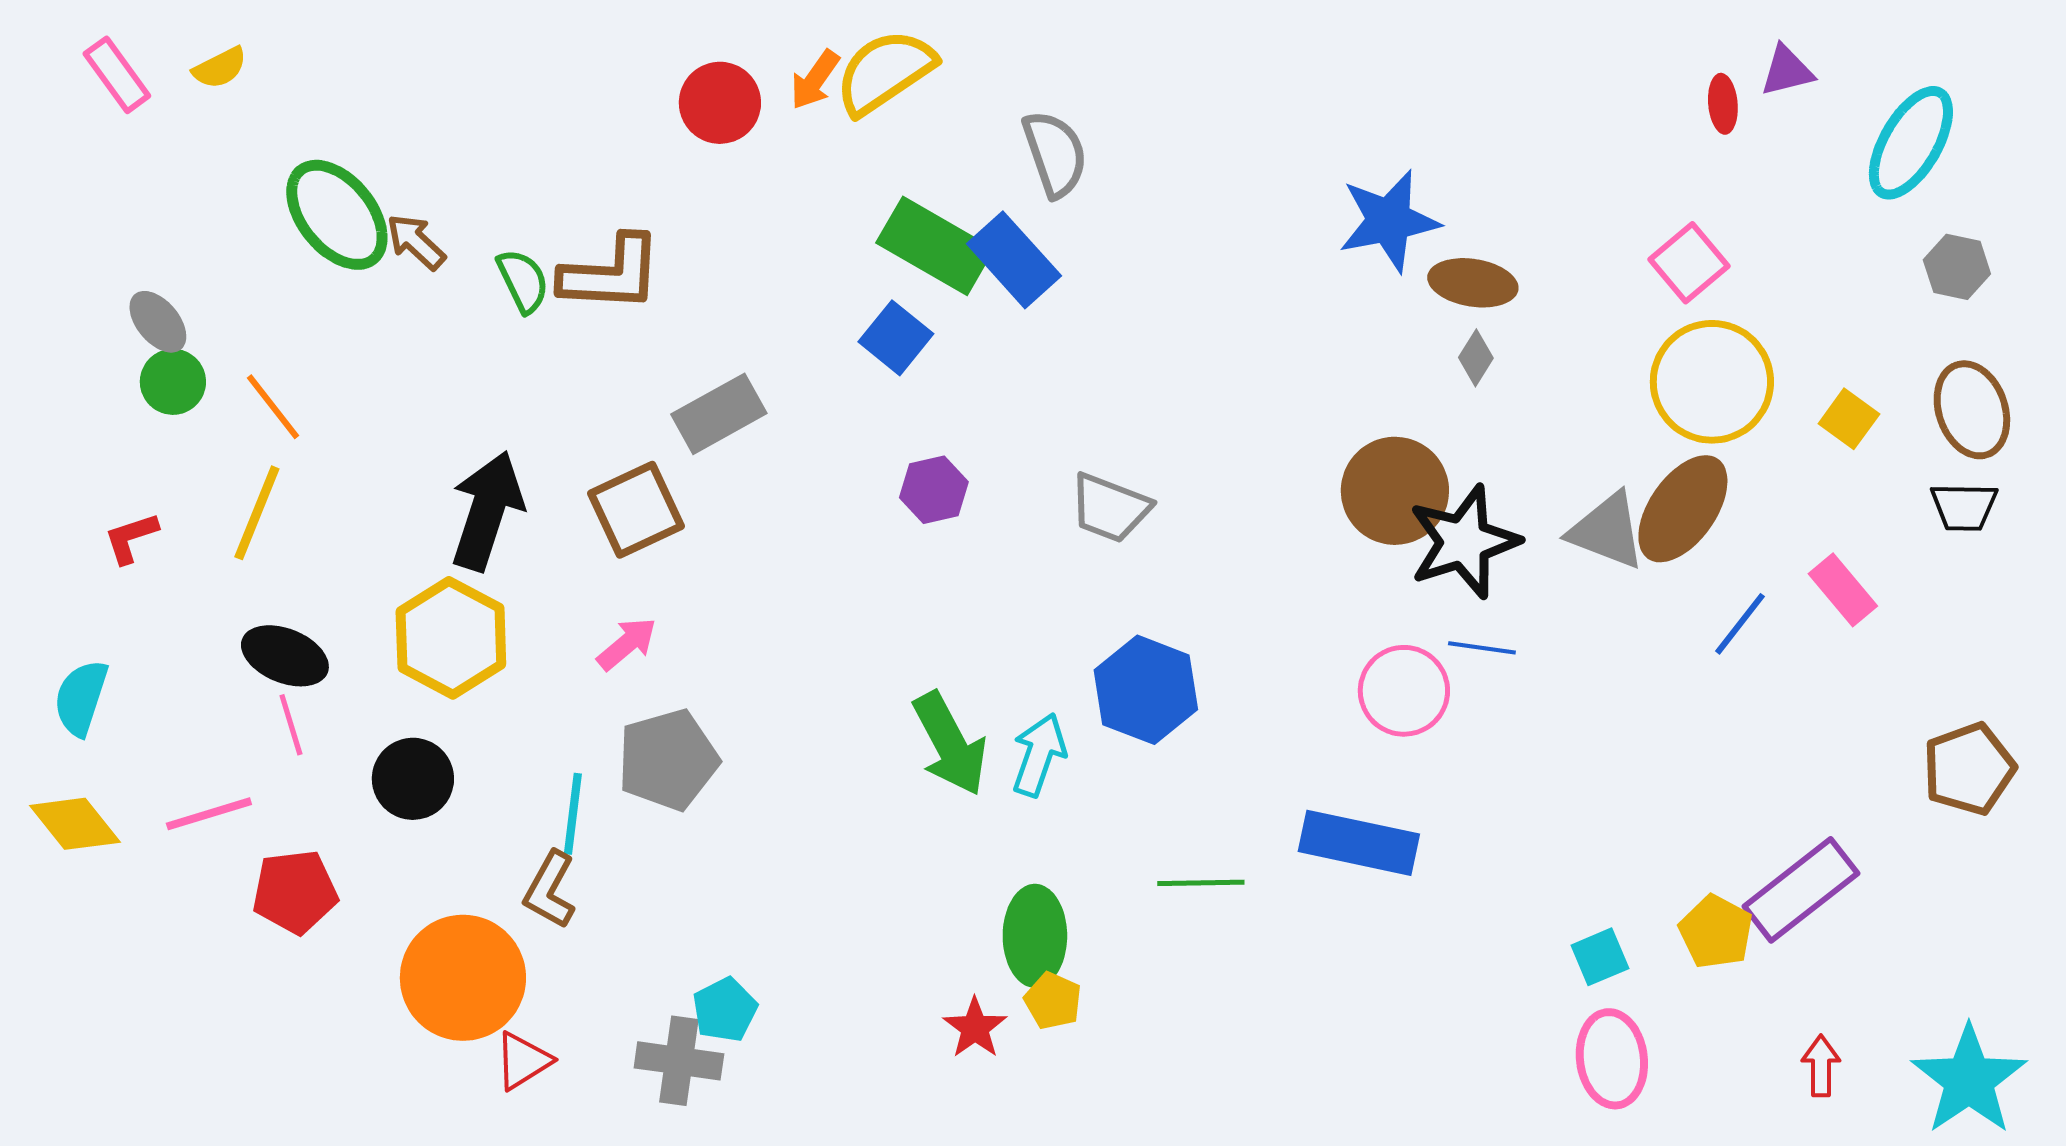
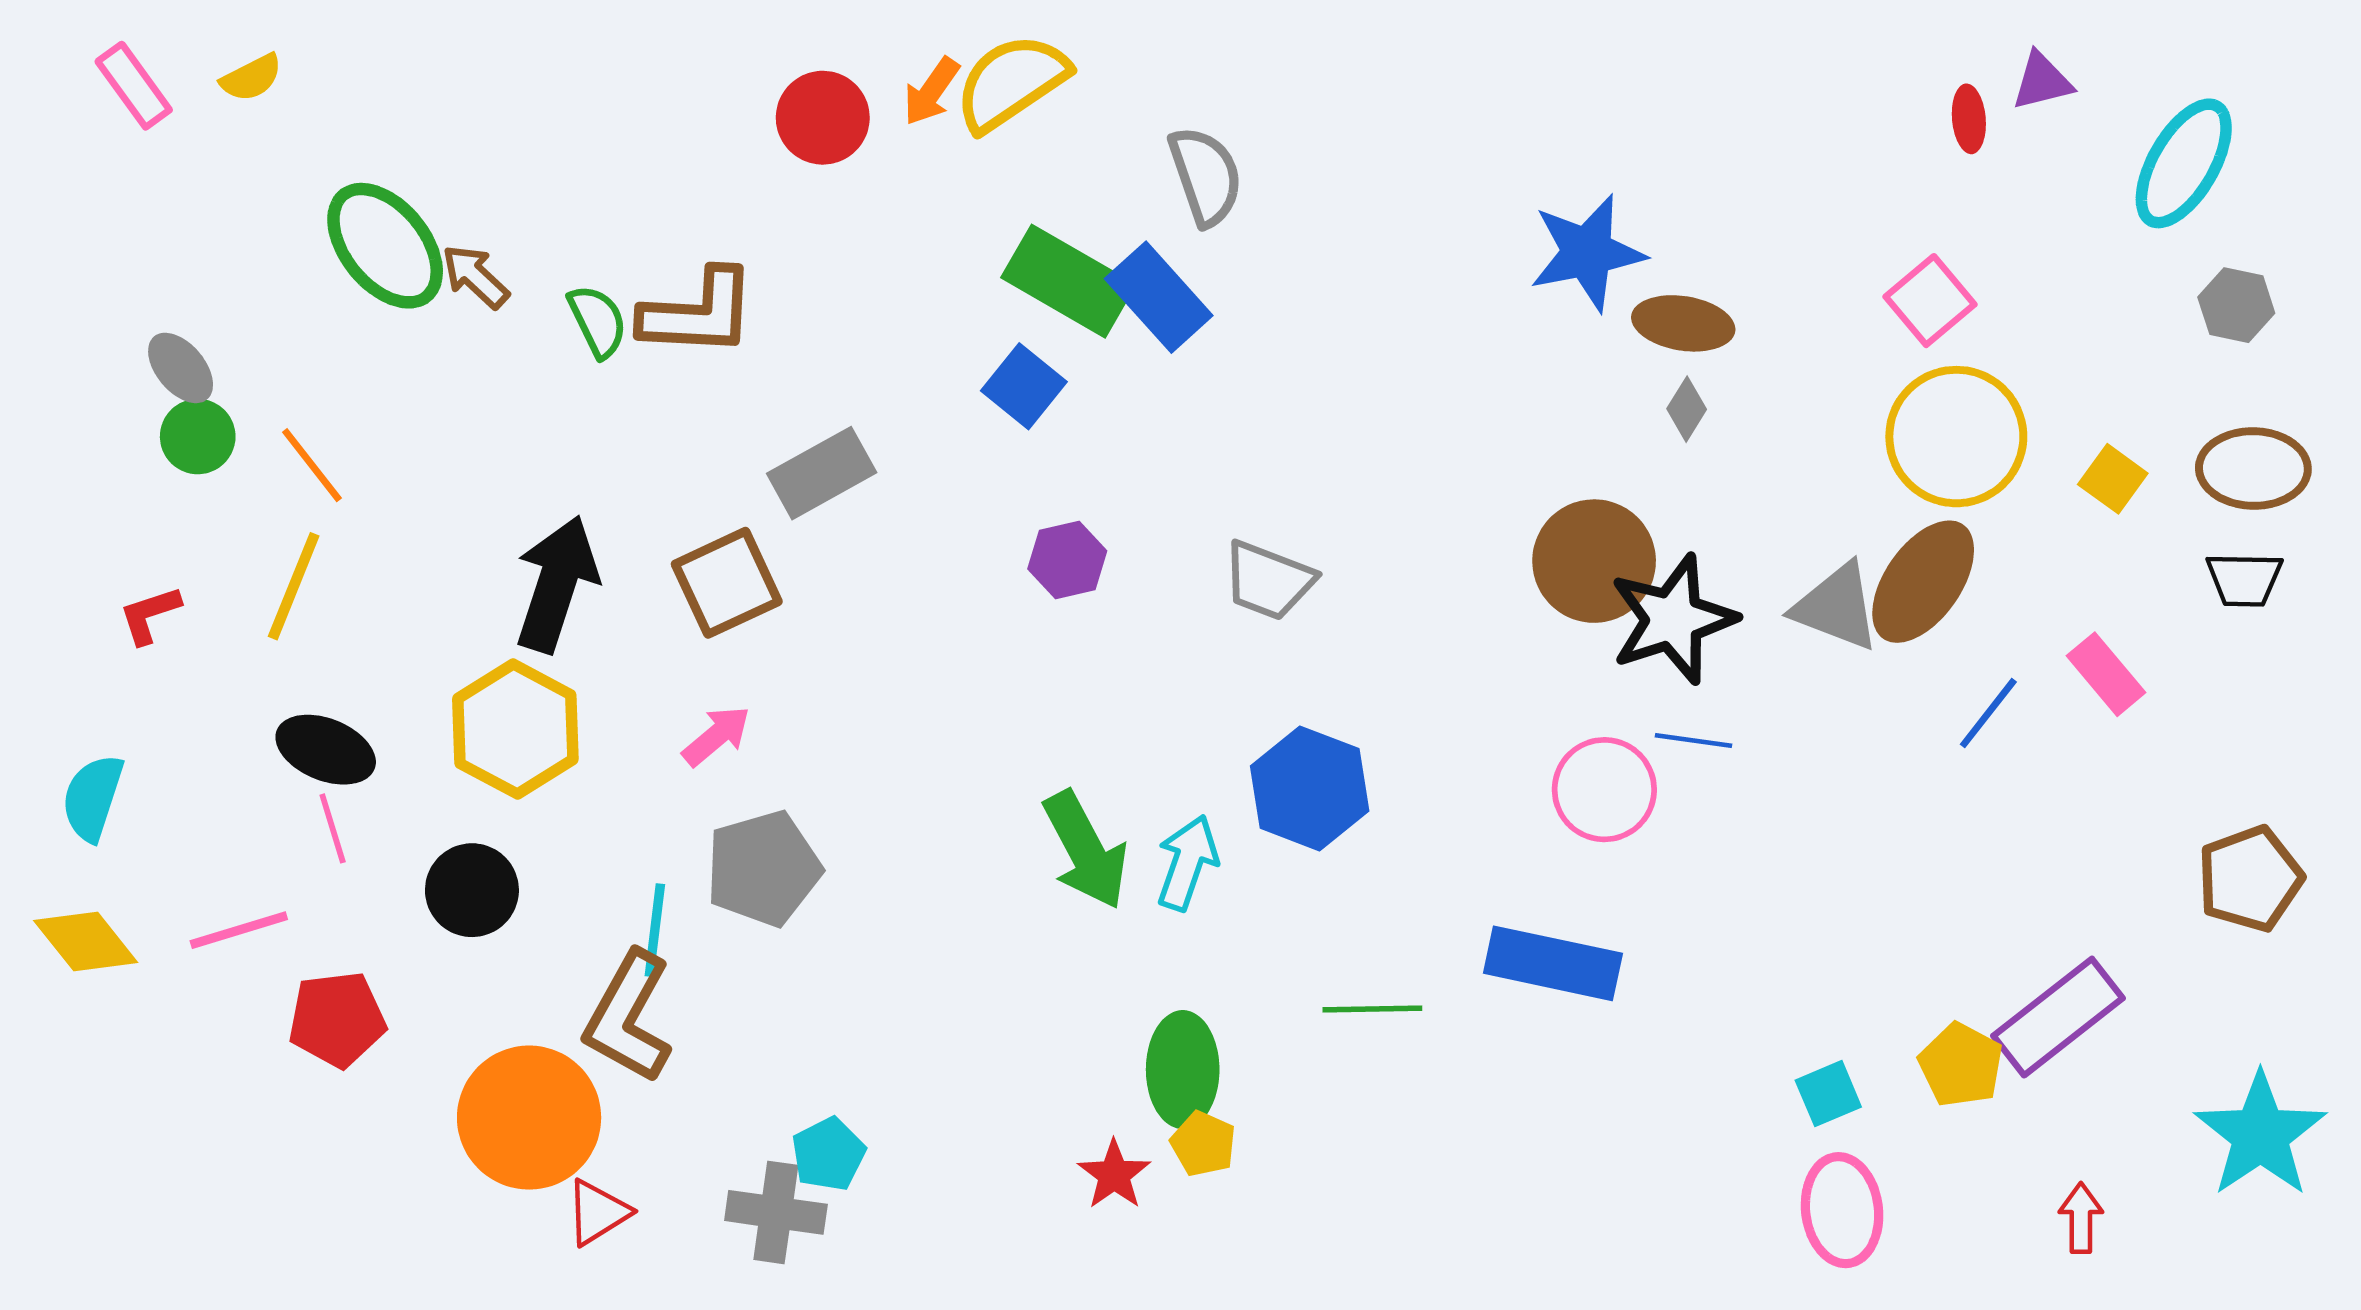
brown ellipse: (1972, 410) -> (2253, 469), turned -70
brown L-shape: (550, 890) -> (628, 1017), size x1.5
cyan star: (1969, 1080) -> (2260, 1135), moved

